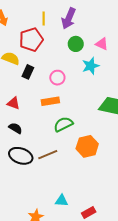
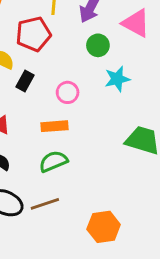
pink triangle: (102, 44) -> (136, 23), moved, size x1.5
green semicircle: (63, 124) -> (53, 161), moved
orange hexagon: (87, 146) -> (104, 227), moved

